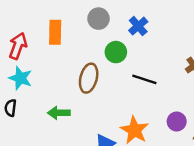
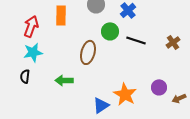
cyan star: (20, 78) -> (33, 52), turned -30
black line: (144, 79) -> (136, 40), moved

